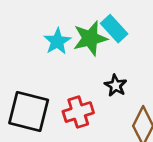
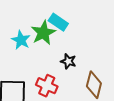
red cross: (78, 112) -> (47, 86), turned -35

